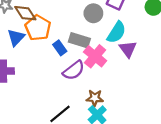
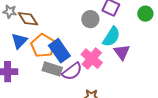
orange pentagon: (38, 28) -> (43, 46), moved
gray rectangle: (79, 40) -> (52, 69), moved
blue rectangle: (60, 48) -> (59, 51), size x1.6

